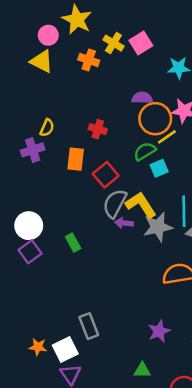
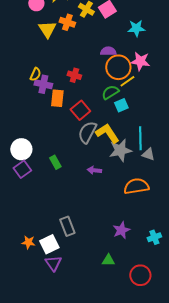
yellow triangle: (42, 61) -> (47, 29), moved, turned 30
purple cross: (33, 150) -> (43, 84), moved, turned 30
purple arrow: (124, 223) -> (94, 170), moved

